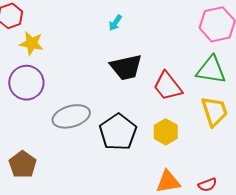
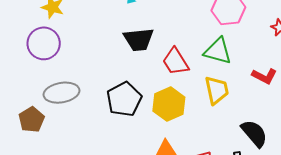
gray ellipse: (71, 116) -> (62, 93), moved
yellow hexagon: (166, 132) -> (169, 104), size x1.4

